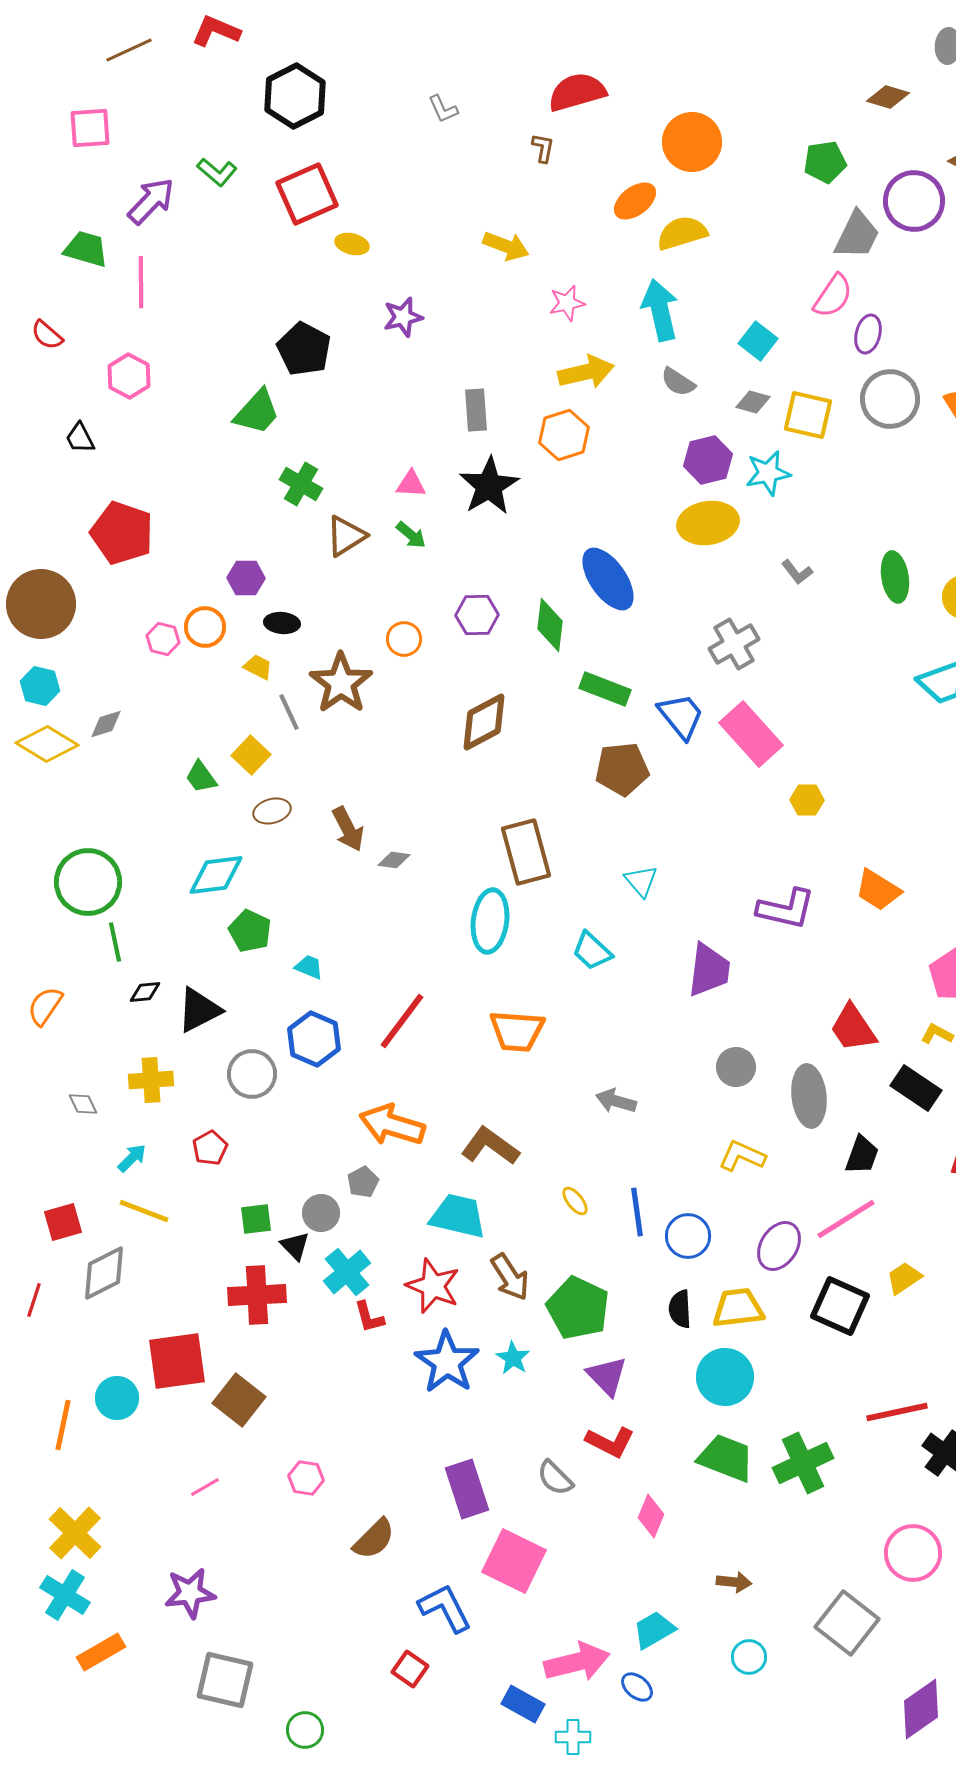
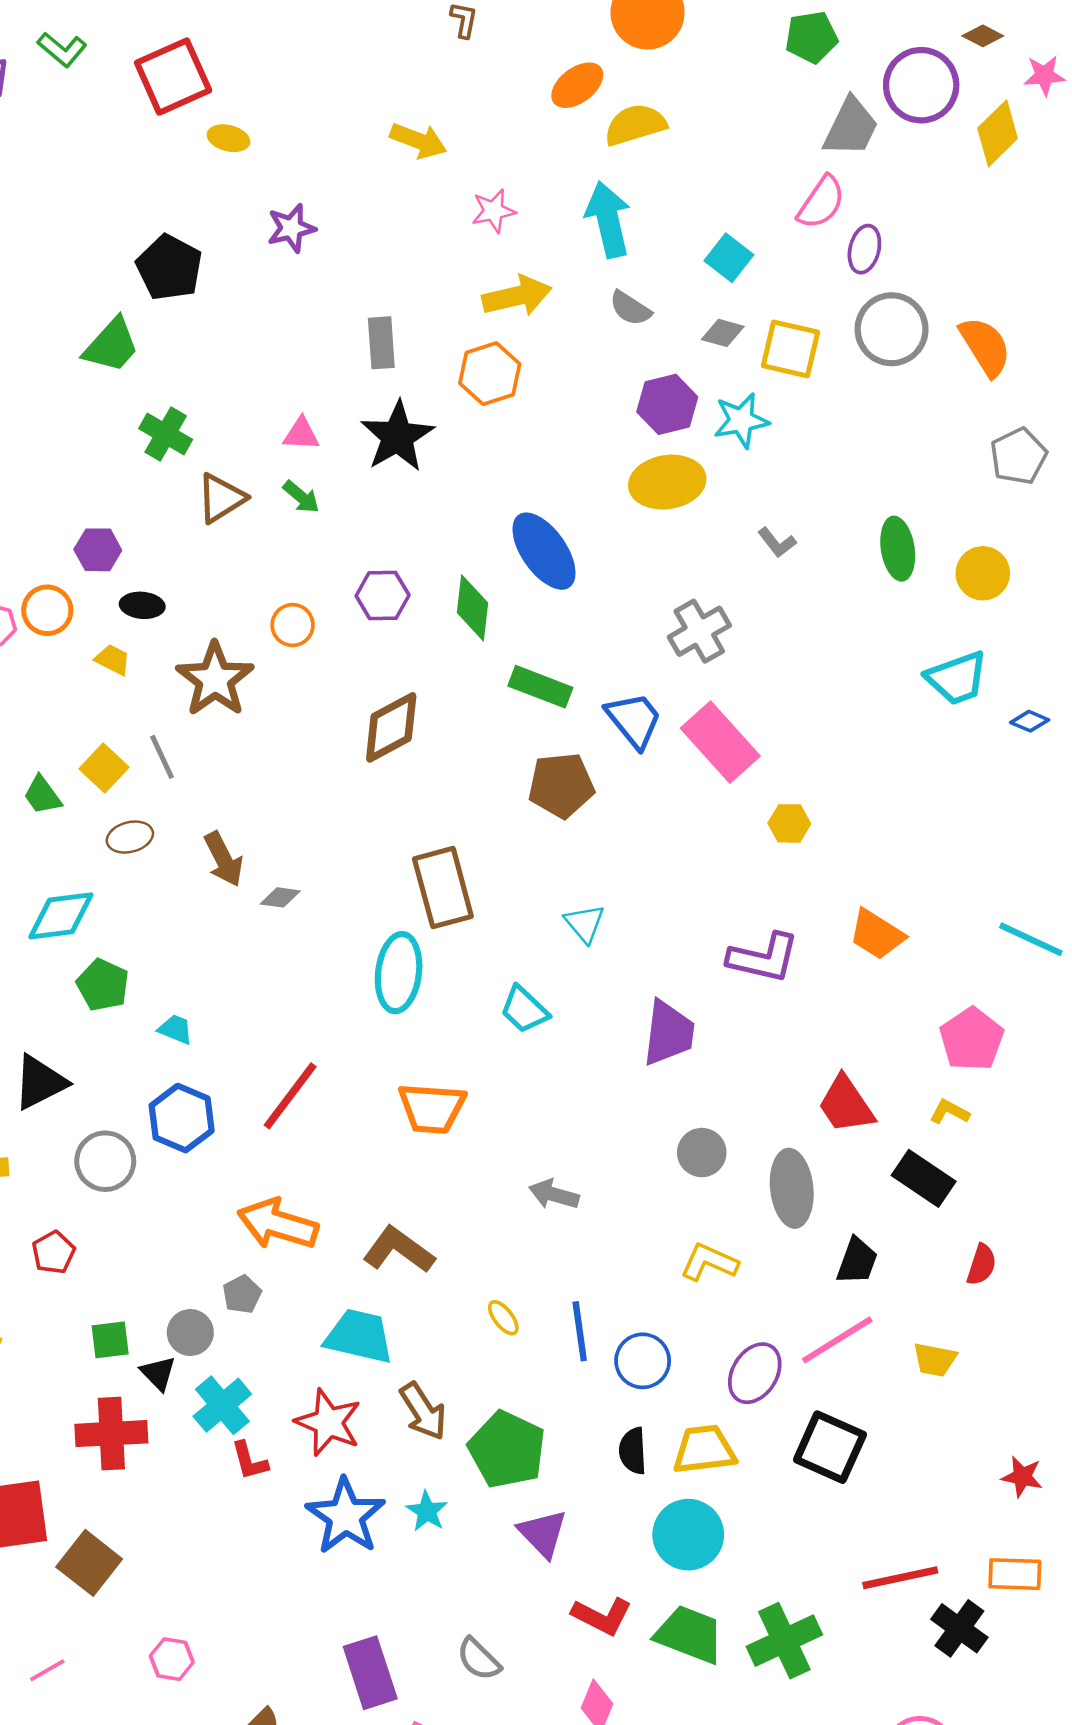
gray line: (289, 712) -> (162, 757), moved
yellow trapezoid: (904, 1278) -> (935, 1360), moved, turned -135
red L-shape: (610, 1442) -> (602, 1616), moved

